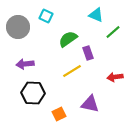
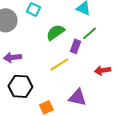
green line: (113, 32) -> (89, 33), moved
purple rectangle: (88, 53) -> (75, 46), turned 40

